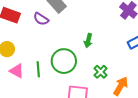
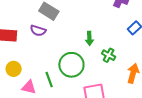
green cross: (101, 72) -> (109, 55), moved

